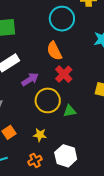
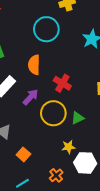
orange semicircle: (54, 51) -> (34, 65), moved, turned 42
yellow star: (40, 135) -> (68, 147), moved

